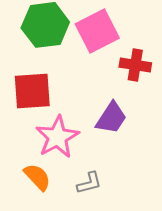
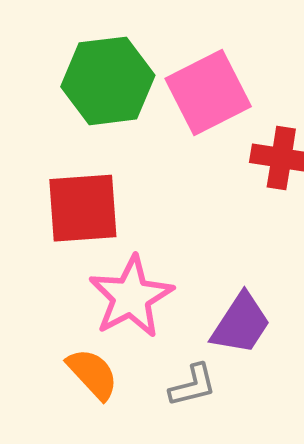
purple trapezoid: (111, 118) -> (241, 324), moved

